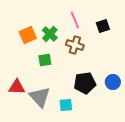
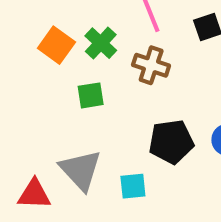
orange square: (28, 35) -> (56, 45), turned -30
red triangle: (17, 87) -> (34, 194), moved

